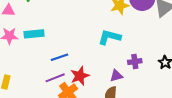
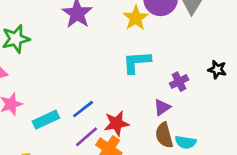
cyan rectangle: (34, 34) -> (46, 120), moved
red star: (80, 76) -> (116, 123), turned 30

